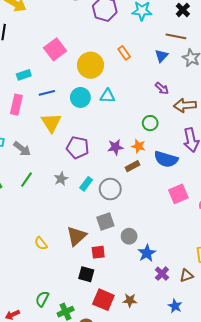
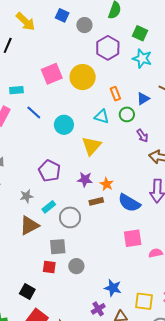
blue triangle: (161, 56) -> (143, 99), moved
yellow circle: (90, 65) -> (83, 77), moved
blue line: (47, 93) -> (34, 112), turned 42
cyan triangle: (107, 96) -> (102, 117), moved
yellow triangle: (51, 123) -> (91, 146), moved
green circle: (150, 123) -> (127, 114), moved
brown triangle: (76, 236) -> (29, 225), moved
red square: (98, 252) -> (49, 267), moved
blue star: (147, 253) -> (113, 288), moved, turned 30

